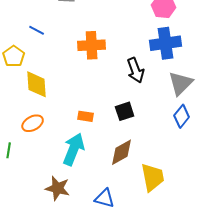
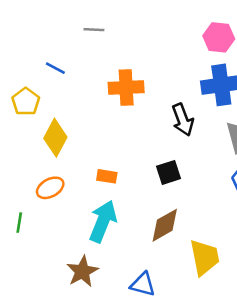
yellow diamond: (37, 84) -> (55, 138), turned 32
orange rectangle: (86, 116) -> (107, 176), moved
brown star: (58, 188) -> (82, 271), turned 30

